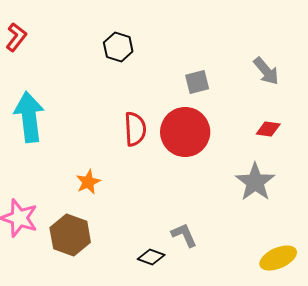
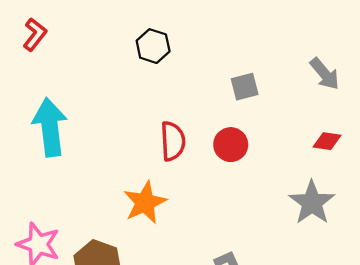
red circle: (185, 132) -> (231, 145), size x0.6
orange star: (88, 182) -> (145, 203), moved, size x1.5

